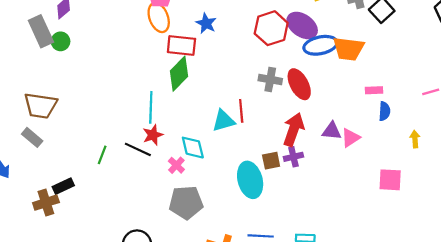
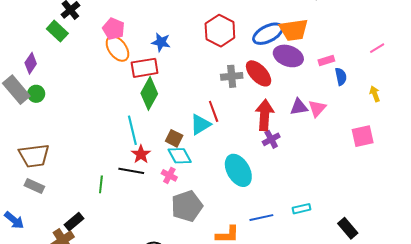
purple ellipse: (302, 25) -> (288, 56), moved
brown square: (271, 161) -> (174, 138), moved, turned -36

